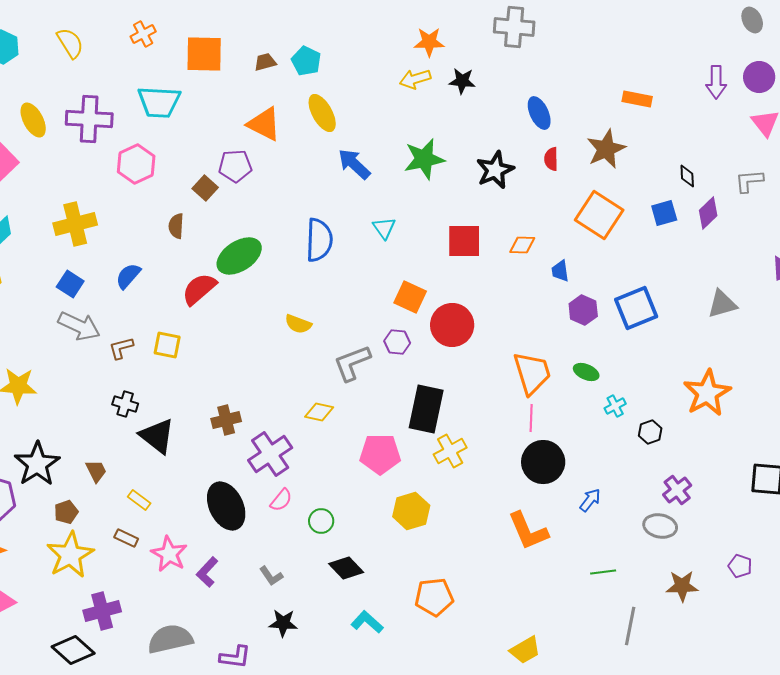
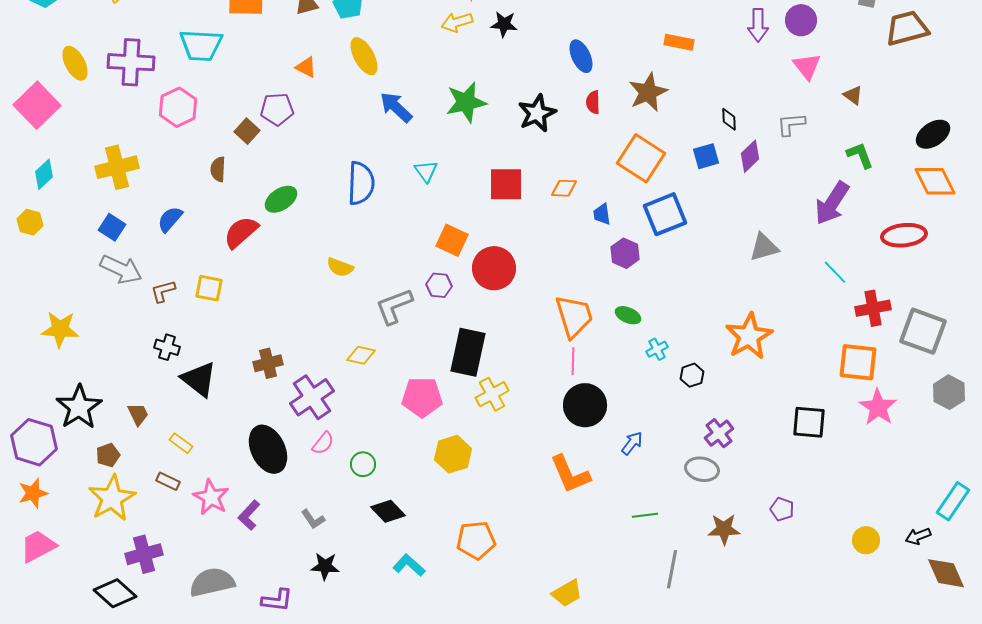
orange triangle: (264, 124) -> (306, 67), size x0.6
green ellipse: (239, 256) -> (281, 199), size x0.7
blue square: (636, 308) -> (665, 214), moved

